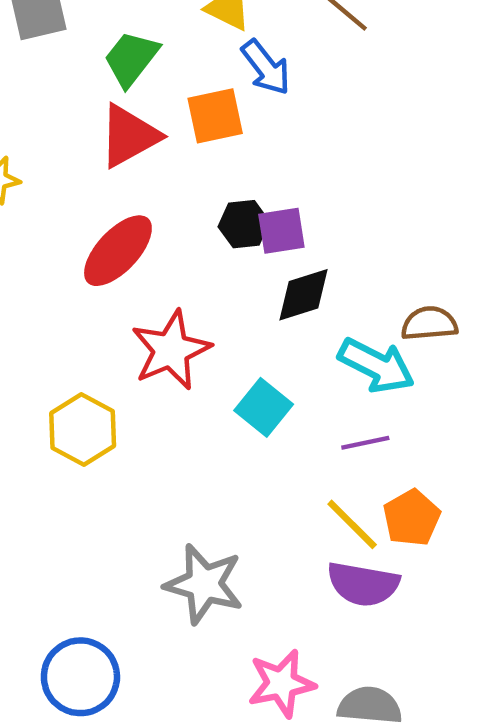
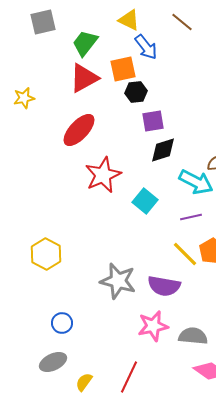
black hexagon: (244, 224) -> (136, 92), moved
yellow hexagon: (83, 429) -> (46, 254), moved
purple semicircle: (363, 584) -> (164, 286), moved
blue circle: (80, 677) -> (62, 323), size x0.6

